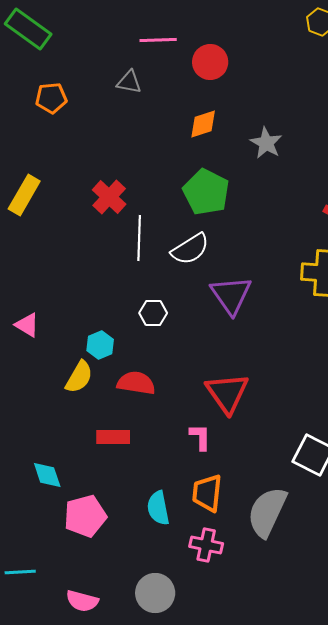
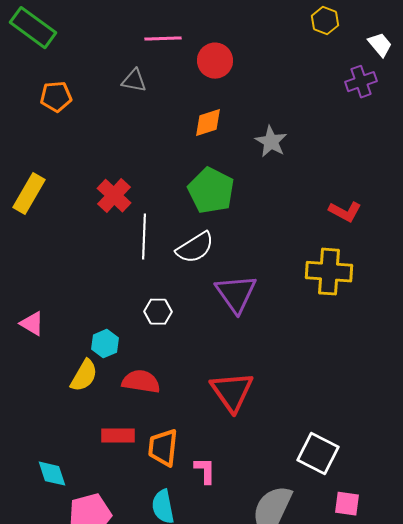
pink L-shape: (200, 437) -> (205, 471), moved
orange trapezoid: (207, 493) -> (163, 448), moved

